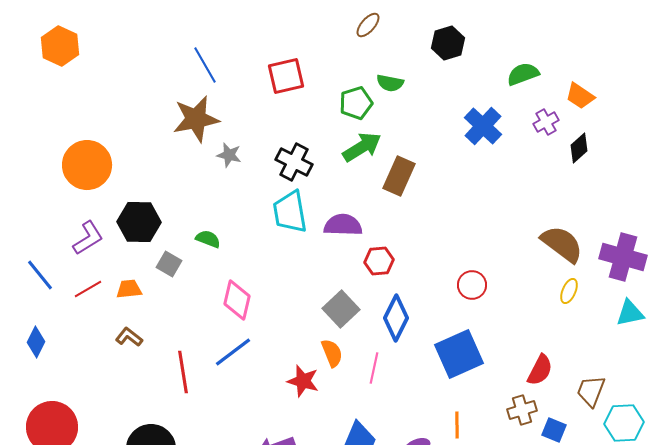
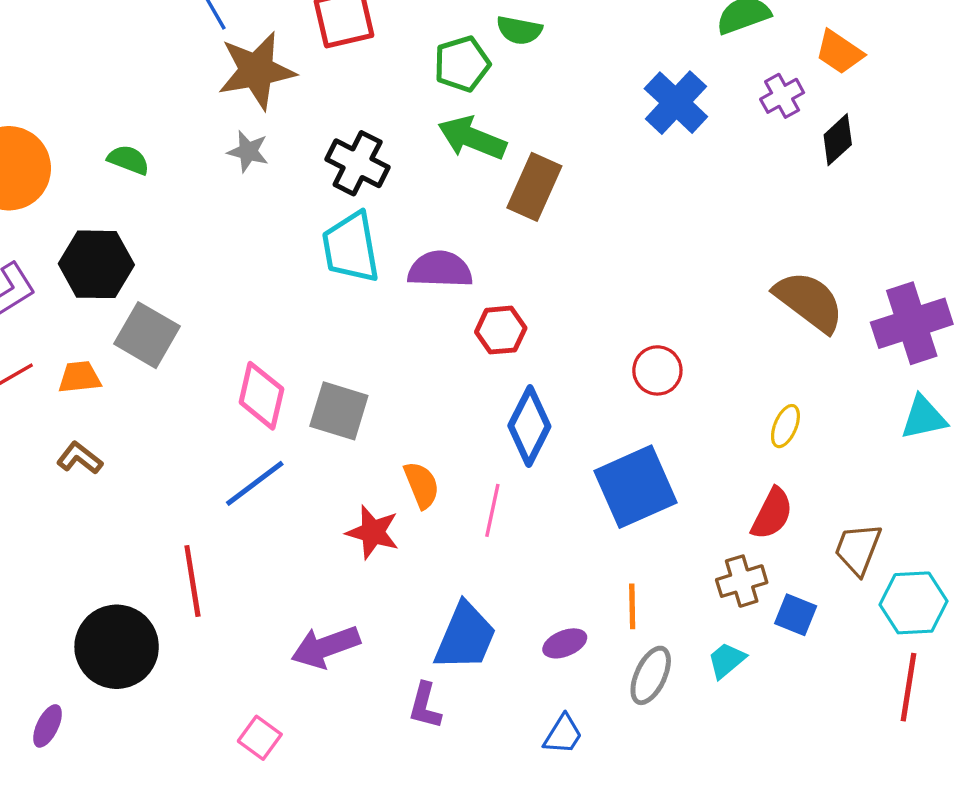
brown star: (196, 119) -> (256, 71), moved
green arrow: (362, 147) -> (472, 138), turned -126
green semicircle: (208, 239) -> (128, 160), moved
purple cross: (623, 257) -> (912, 323), turned -33
gray square: (169, 264) -> (147, 335), size x1.5
yellow ellipse: (569, 291) -> (785, 426), moved
gray square: (341, 309) -> (339, 411), moved, turned -30
red line: (183, 372) -> (192, 581), moved

